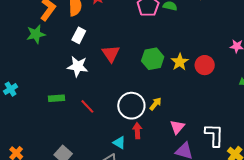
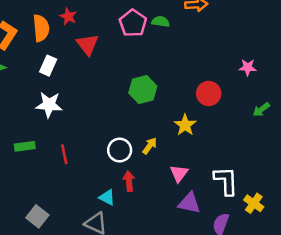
red triangle: (111, 54) -> (87, 44), moved
yellow star: (180, 62) -> (185, 125), moved
red line: (87, 106) -> (64, 154), turned 35
white circle: (131, 106) -> (120, 150), size x0.7

